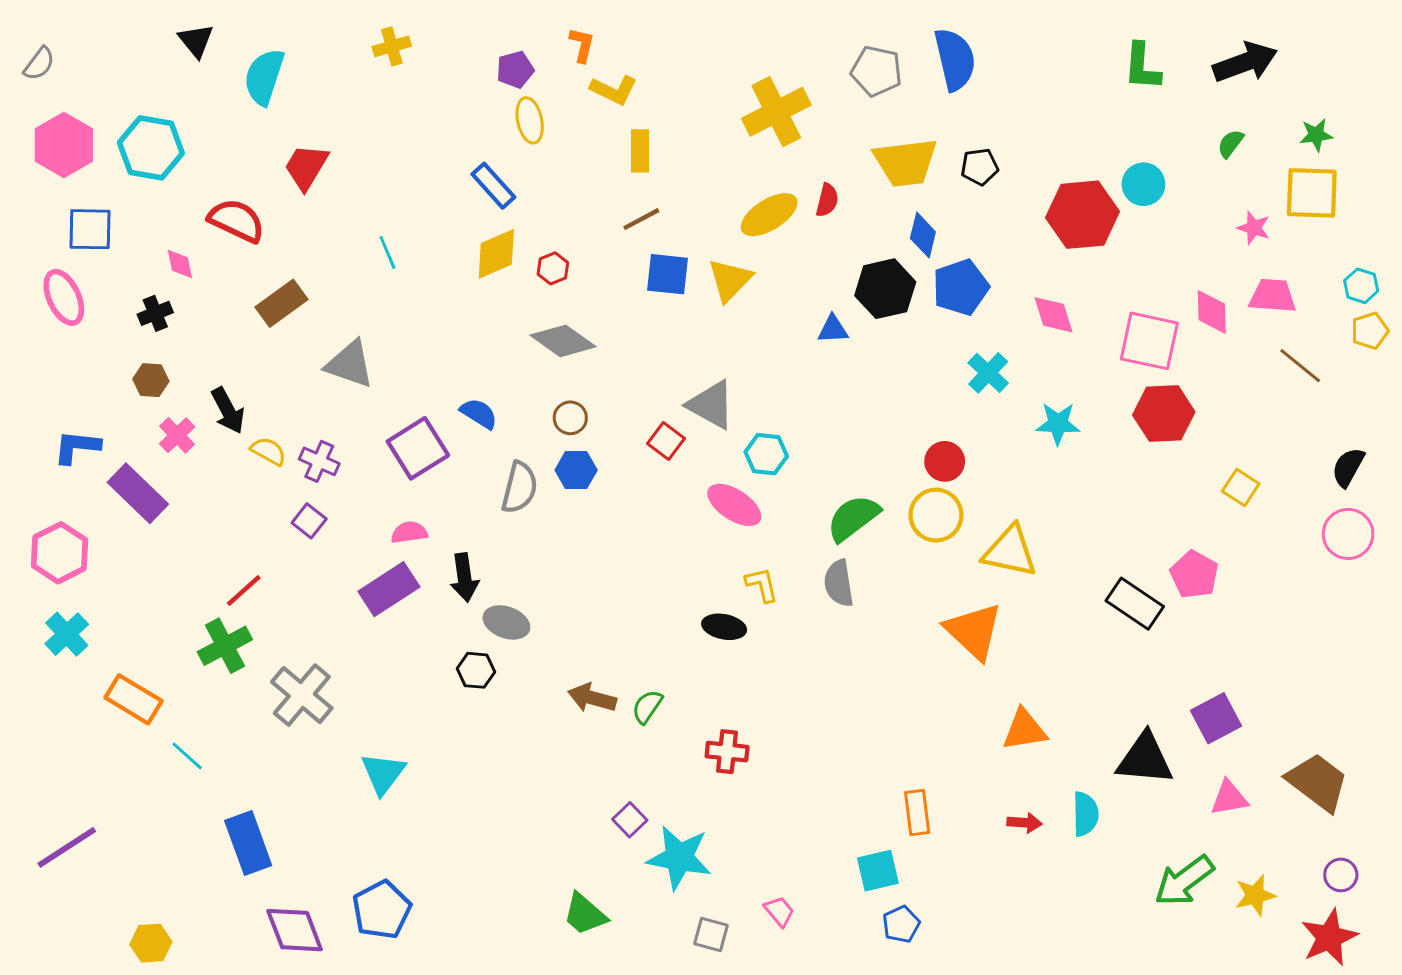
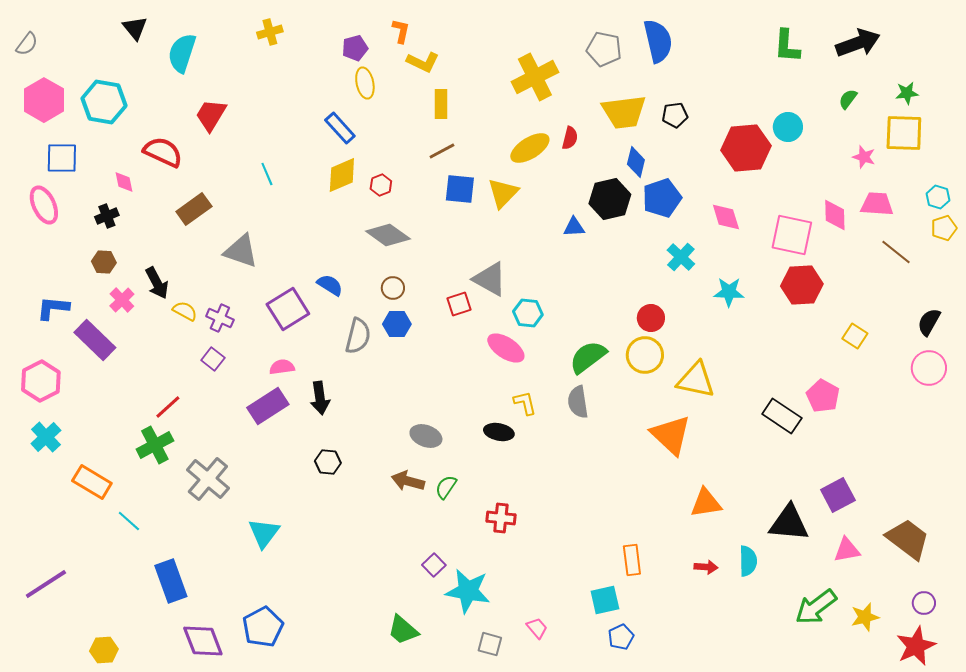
red square: (666, 441) -> (459, 304), turned 35
gray ellipse: (506, 622) -> (426, 436), moved

